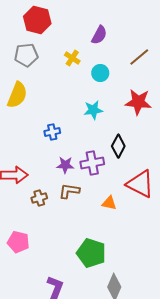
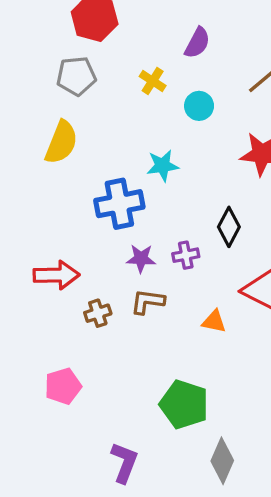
cyan star: (93, 110) -> (163, 166), moved
blue cross: (52, 132) -> (119, 204), size x1.8
purple cross: (92, 163) -> (186, 255), size x0.7
pink pentagon: (18, 242) -> (63, 386), turned -30

